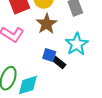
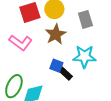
cyan star: (77, 44) -> (84, 57), turned 30

